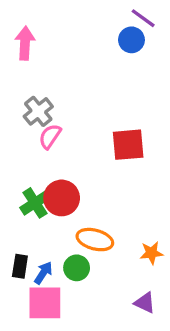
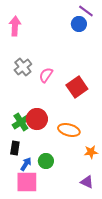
pink semicircle: (50, 136) -> (46, 75), moved
red square: (128, 145) -> (77, 87), turned -30
orange ellipse: (95, 240) -> (69, 130), moved
black rectangle: (20, 266) -> (15, 148), moved

